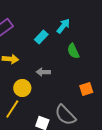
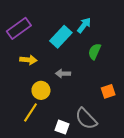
cyan rectangle: (41, 37) -> (61, 37), size x1.5
green semicircle: (73, 51) -> (95, 51), turned 49

